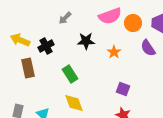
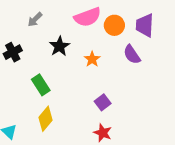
black star: (86, 41) -> (59, 46), turned -30
purple square: (123, 89) -> (103, 102), turned 32
yellow diamond: (74, 103) -> (45, 119), turned 60

